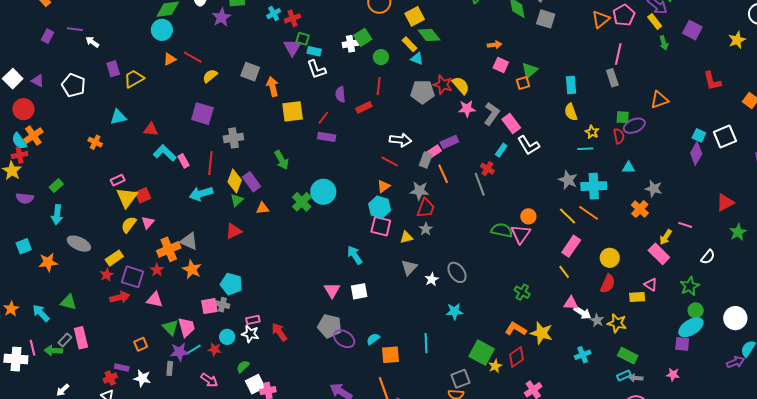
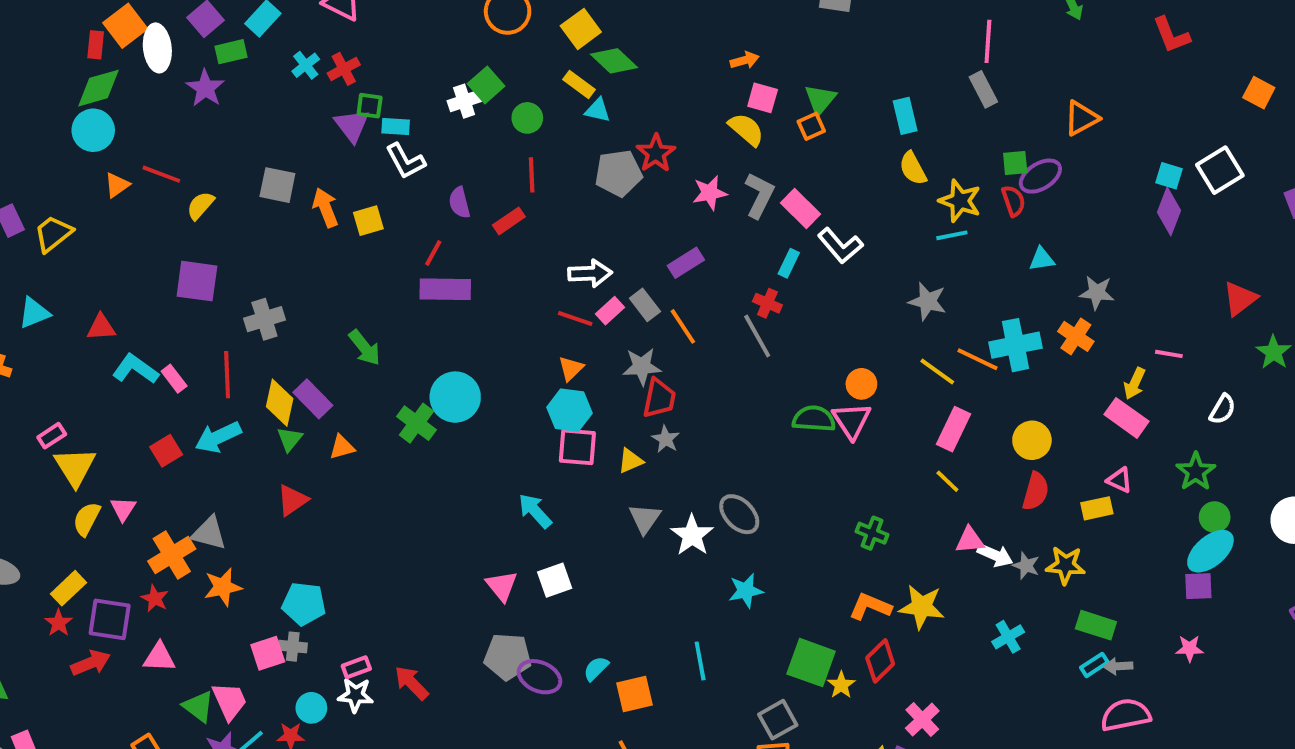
red L-shape: (712, 81) -> (1171, 35), moved
red star: (443, 85) -> (656, 153), turned 30
yellow semicircle: (461, 85) -> (746, 129), moved
yellow square: (293, 111) -> (368, 221), moved, size x0.7
yellow star: (592, 132) -> (960, 201), size x1.5
purple rectangle: (327, 137) -> (445, 289), size x1.4
pink rectangle: (434, 151) -> (610, 311), moved
gray rectangle: (426, 160) -> (645, 305), turned -49
cyan cross: (594, 186) -> (1016, 345), moved
red square: (143, 195) -> (166, 451), moved
orange star: (192, 269) -> (223, 587), turned -30
white star: (432, 279) -> (692, 535), size x1.5

